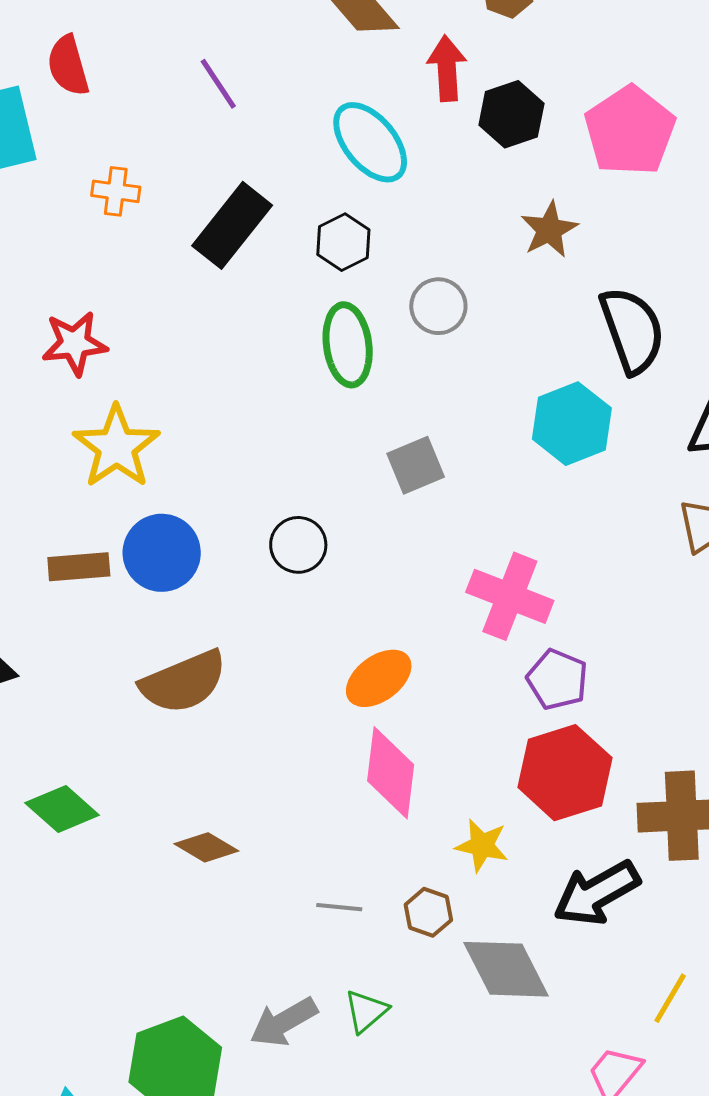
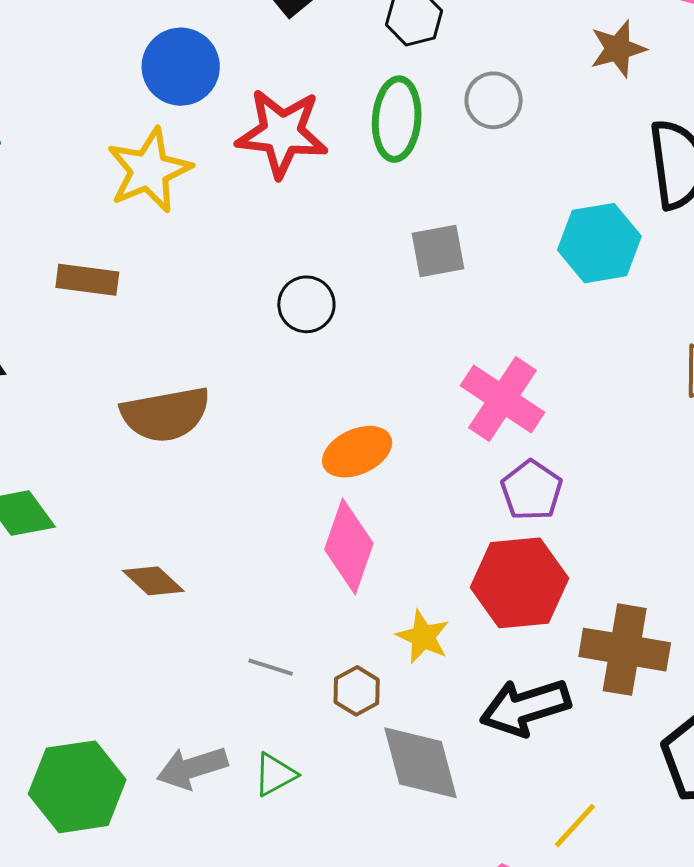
red star: (75, 343) -> (282, 133), moved, size x1.4
blue circle: (162, 553) -> (181, 67), moved

